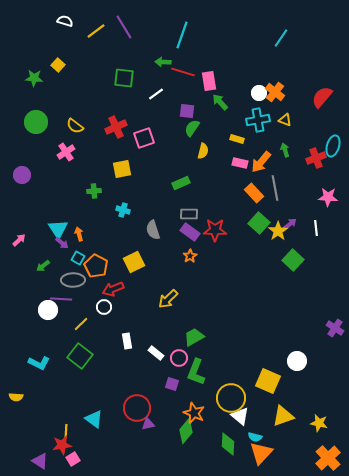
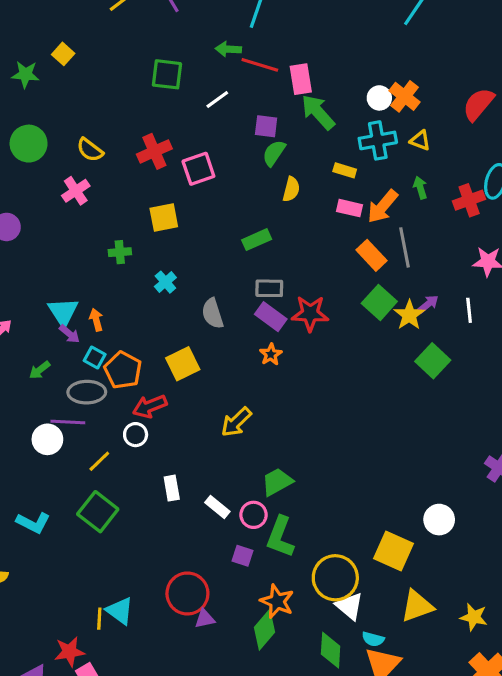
green arrow: (220, 102) -> (318, 112), size x1.4
cyan cross: (123, 210) -> (165, 282), turned 32
yellow line: (66, 431) -> (99, 619), moved

